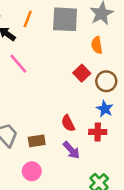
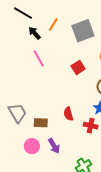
gray square: (65, 19) -> (83, 31), turned -35
red square: (82, 73) -> (78, 67), moved
purple arrow: (71, 150) -> (54, 146), moved

